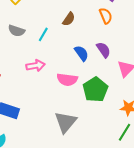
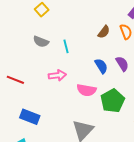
brown semicircle: (69, 19) -> (104, 32), moved
cyan line: (43, 34) -> (66, 46), turned -48

